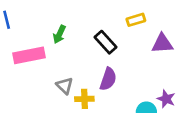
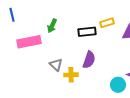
yellow rectangle: (136, 20) -> (107, 23), moved
black rectangle: (106, 42) -> (87, 32), turned -54

